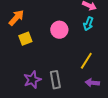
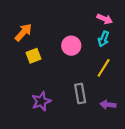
yellow line: (86, 61) -> (104, 68), moved
gray rectangle: (55, 80) -> (80, 94), moved

